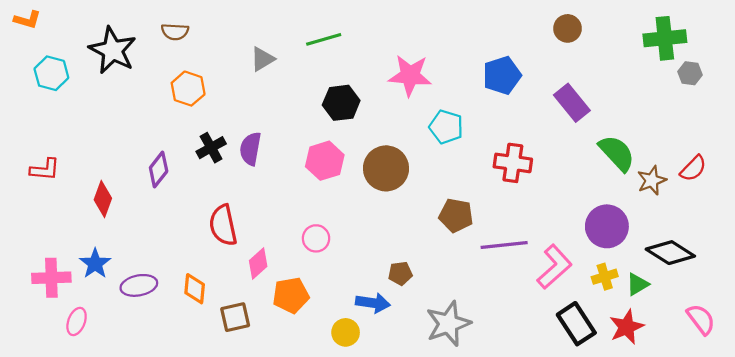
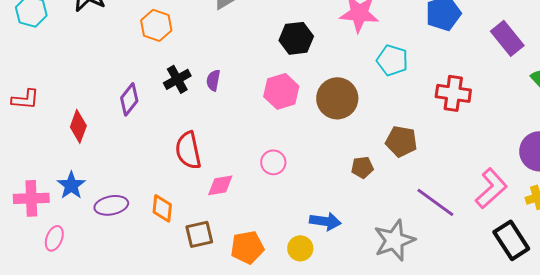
purple semicircle: (250, 149) -> (213, 80), size x0.7
purple line: (504, 245) -> (435, 202), moved, turned 42
pink diamond: (258, 264) -> (220, 185), turned 32
brown pentagon: (400, 273) -> (362, 167), moved
orange pentagon: (291, 295) -> (247, 247), moved

